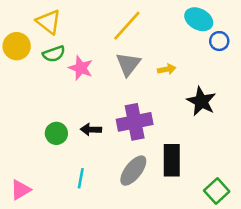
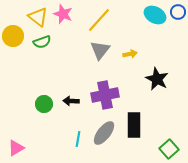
blue circle: (219, 41) -> (178, 12), moved
pink star: (81, 68) -> (63, 14), moved
cyan line: (81, 178) -> (78, 139), moved

